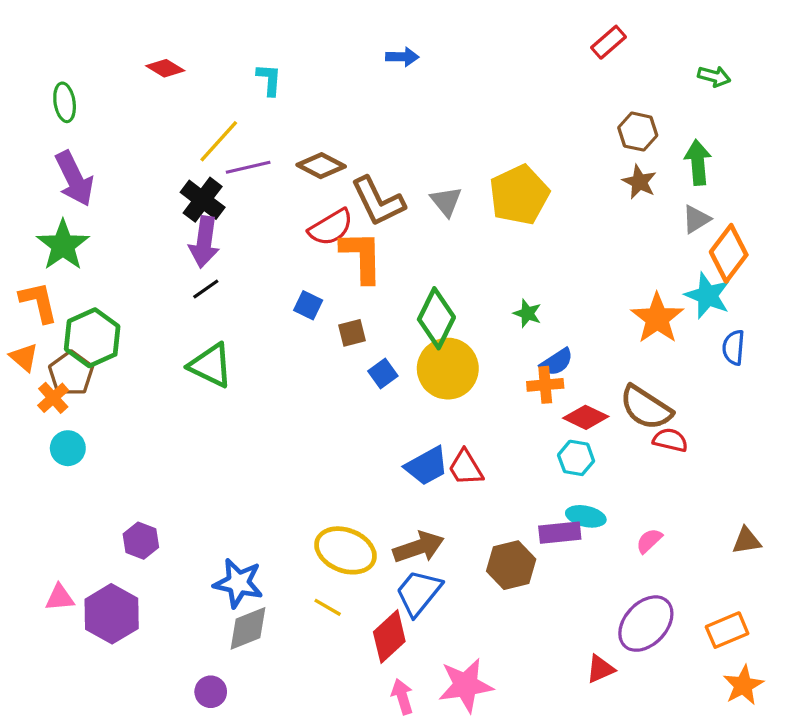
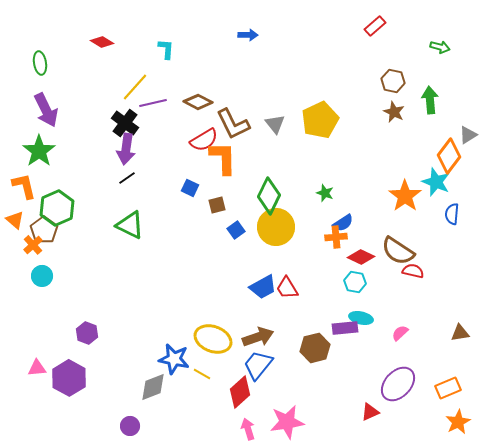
gray triangle: (696, 219) -> (468, 135), moved
blue star: (238, 583) -> (174, 359), moved

